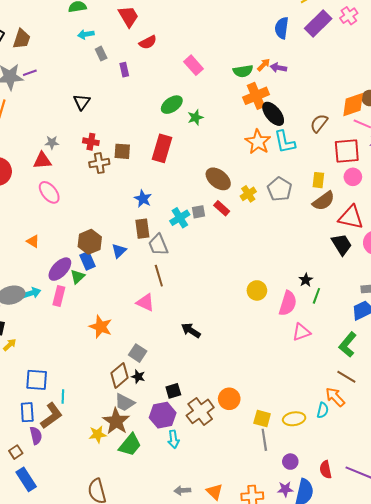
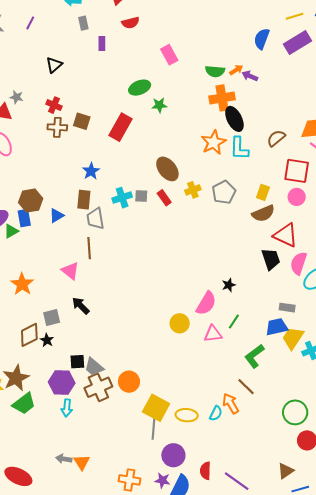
purple line: (30, 73) -> (30, 23), moved, turned -56
yellow circle: (257, 290) -> (180, 323), moved
green line: (316, 296) -> (234, 321), moved
black arrow: (191, 330) -> (81, 306), moved
gray square: (138, 353) -> (52, 317), turned 30
gray trapezoid: (125, 402) -> (94, 367), moved
yellow square: (262, 418) -> (156, 408), size x1.5
purple circle: (290, 462) -> (173, 455), size x1.5
orange triangle: (215, 492) -> (82, 462), moved

